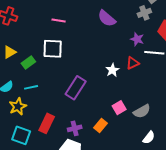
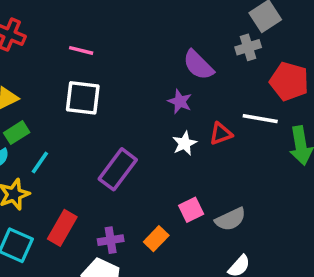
purple semicircle: (107, 18) -> (198, 65), moved
pink line: (59, 21) -> (81, 50), moved
purple star: (137, 39) -> (180, 101), moved
green rectangle: (28, 62) -> (17, 133), moved
cyan line: (31, 87) -> (40, 163), turned -48

